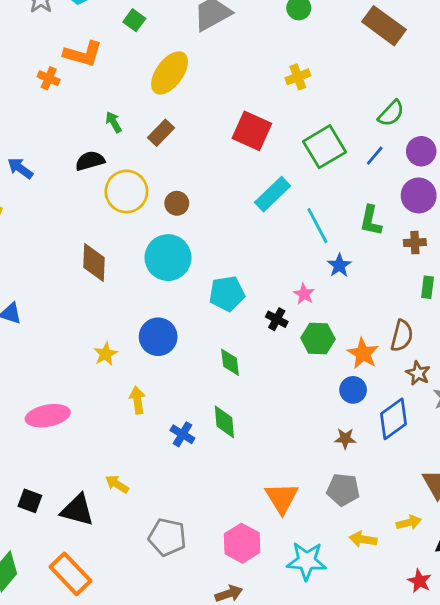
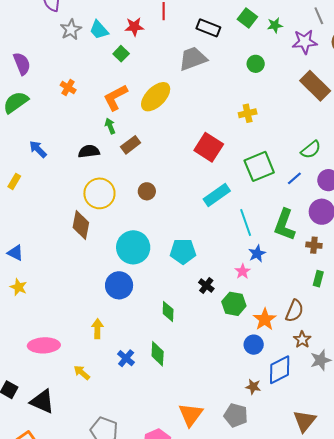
green square: (134, 20) -> (121, 54), moved
orange L-shape: (83, 54) -> (115, 97), moved, turned 128
brown rectangle: (161, 133) -> (131, 145), moved
yellow circle: (126, 191) -> (99, 193), moved
green L-shape: (371, 221) -> (285, 225), size x1.4
cyan circle: (168, 258) -> (133, 247), moved
cyan pentagon: (227, 294) -> (183, 251), moved
pink star: (304, 294) -> (243, 271), moved
yellow star: (106, 354) -> (19, 287), moved, turned -30
pink ellipse: (48, 416) -> (44, 345), moved
brown star: (345, 439) -> (253, 387), moved
yellow arrow: (117, 484) -> (82, 373), moved

